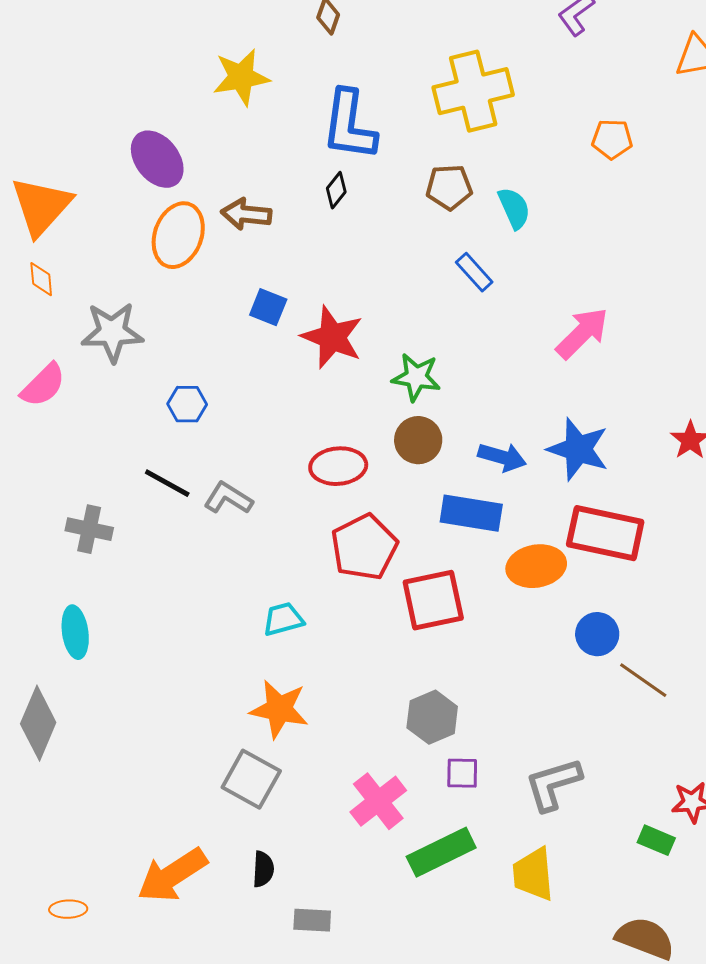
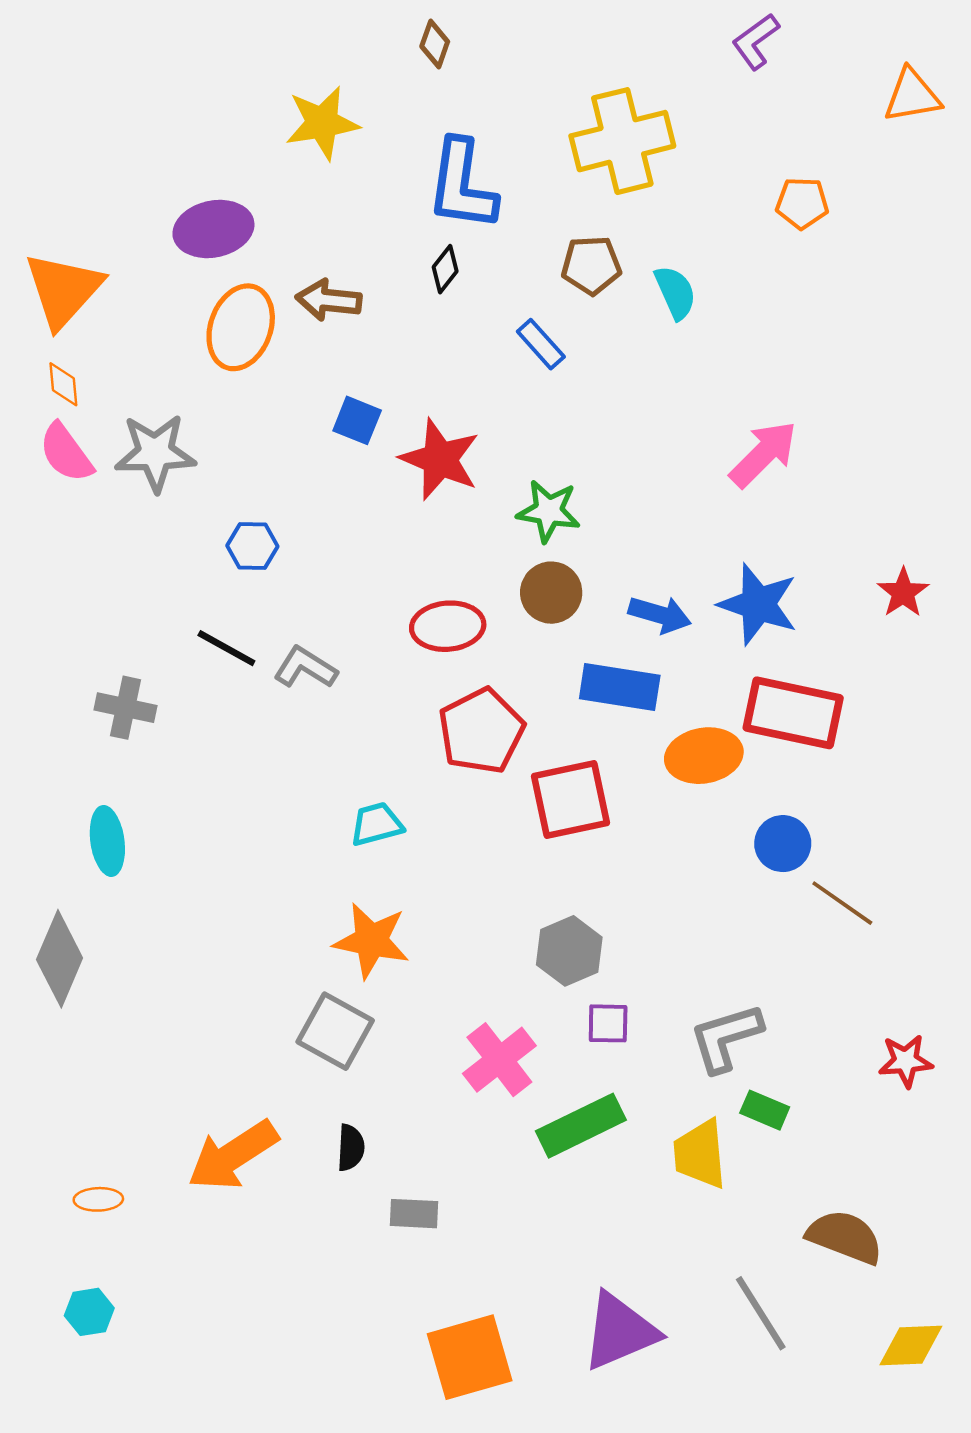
purple ellipse: (157, 159) -> (213, 229), turned -64
blue rectangle: (474, 272) -> (541, 344), moved
pink semicircle: (43, 385) -> (66, 453), moved, turned 99
green rectangle: (656, 840) -> (765, 1110), moved

